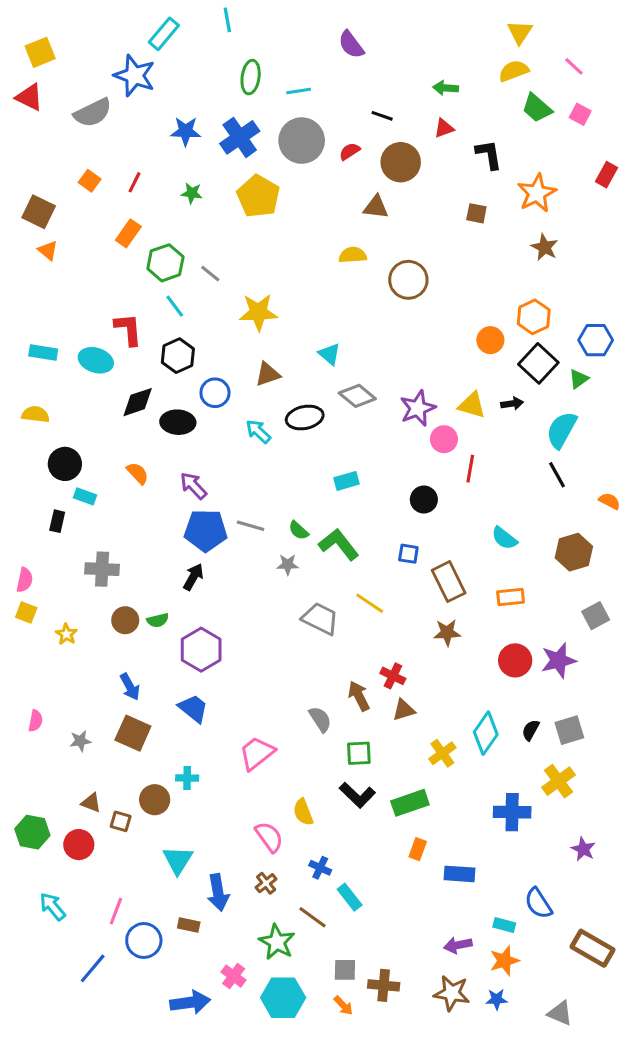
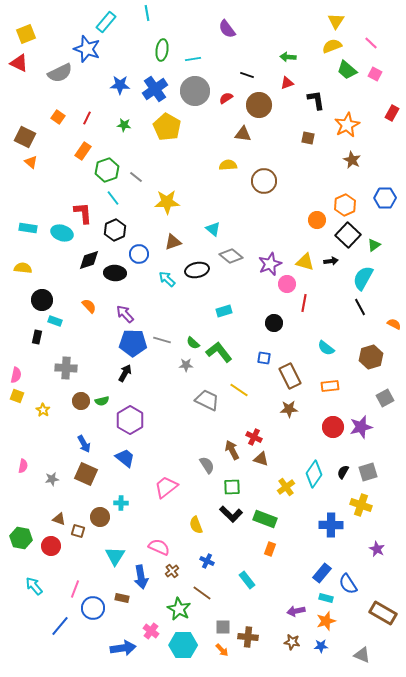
blue hexagon: (596, 340) -> (385, 198), moved
brown triangle: (404, 710) -> (261, 459), turned 35
yellow cross: (558, 781) -> (361, 505), turned -35
green rectangle: (410, 803) -> (265, 519), turned 40
pink semicircle: (269, 837) -> (159, 547), moved, turned -30
blue rectangle: (459, 874) -> (322, 573), moved, turned -54
cyan rectangle: (350, 897) -> (247, 580), moved
brown star: (452, 993) -> (292, 642), size x0.7

